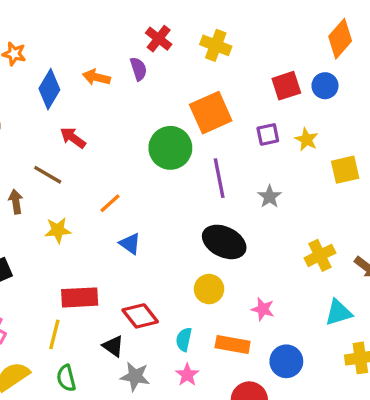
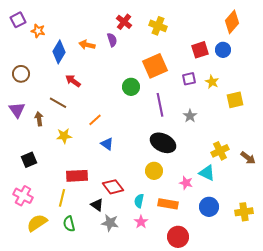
green circle: (170, 148) -> (131, 87), size x0.7
cyan triangle: (338, 313) -> (207, 173), moved, turned 42
blue circle: (286, 361) -> (209, 207), moved

